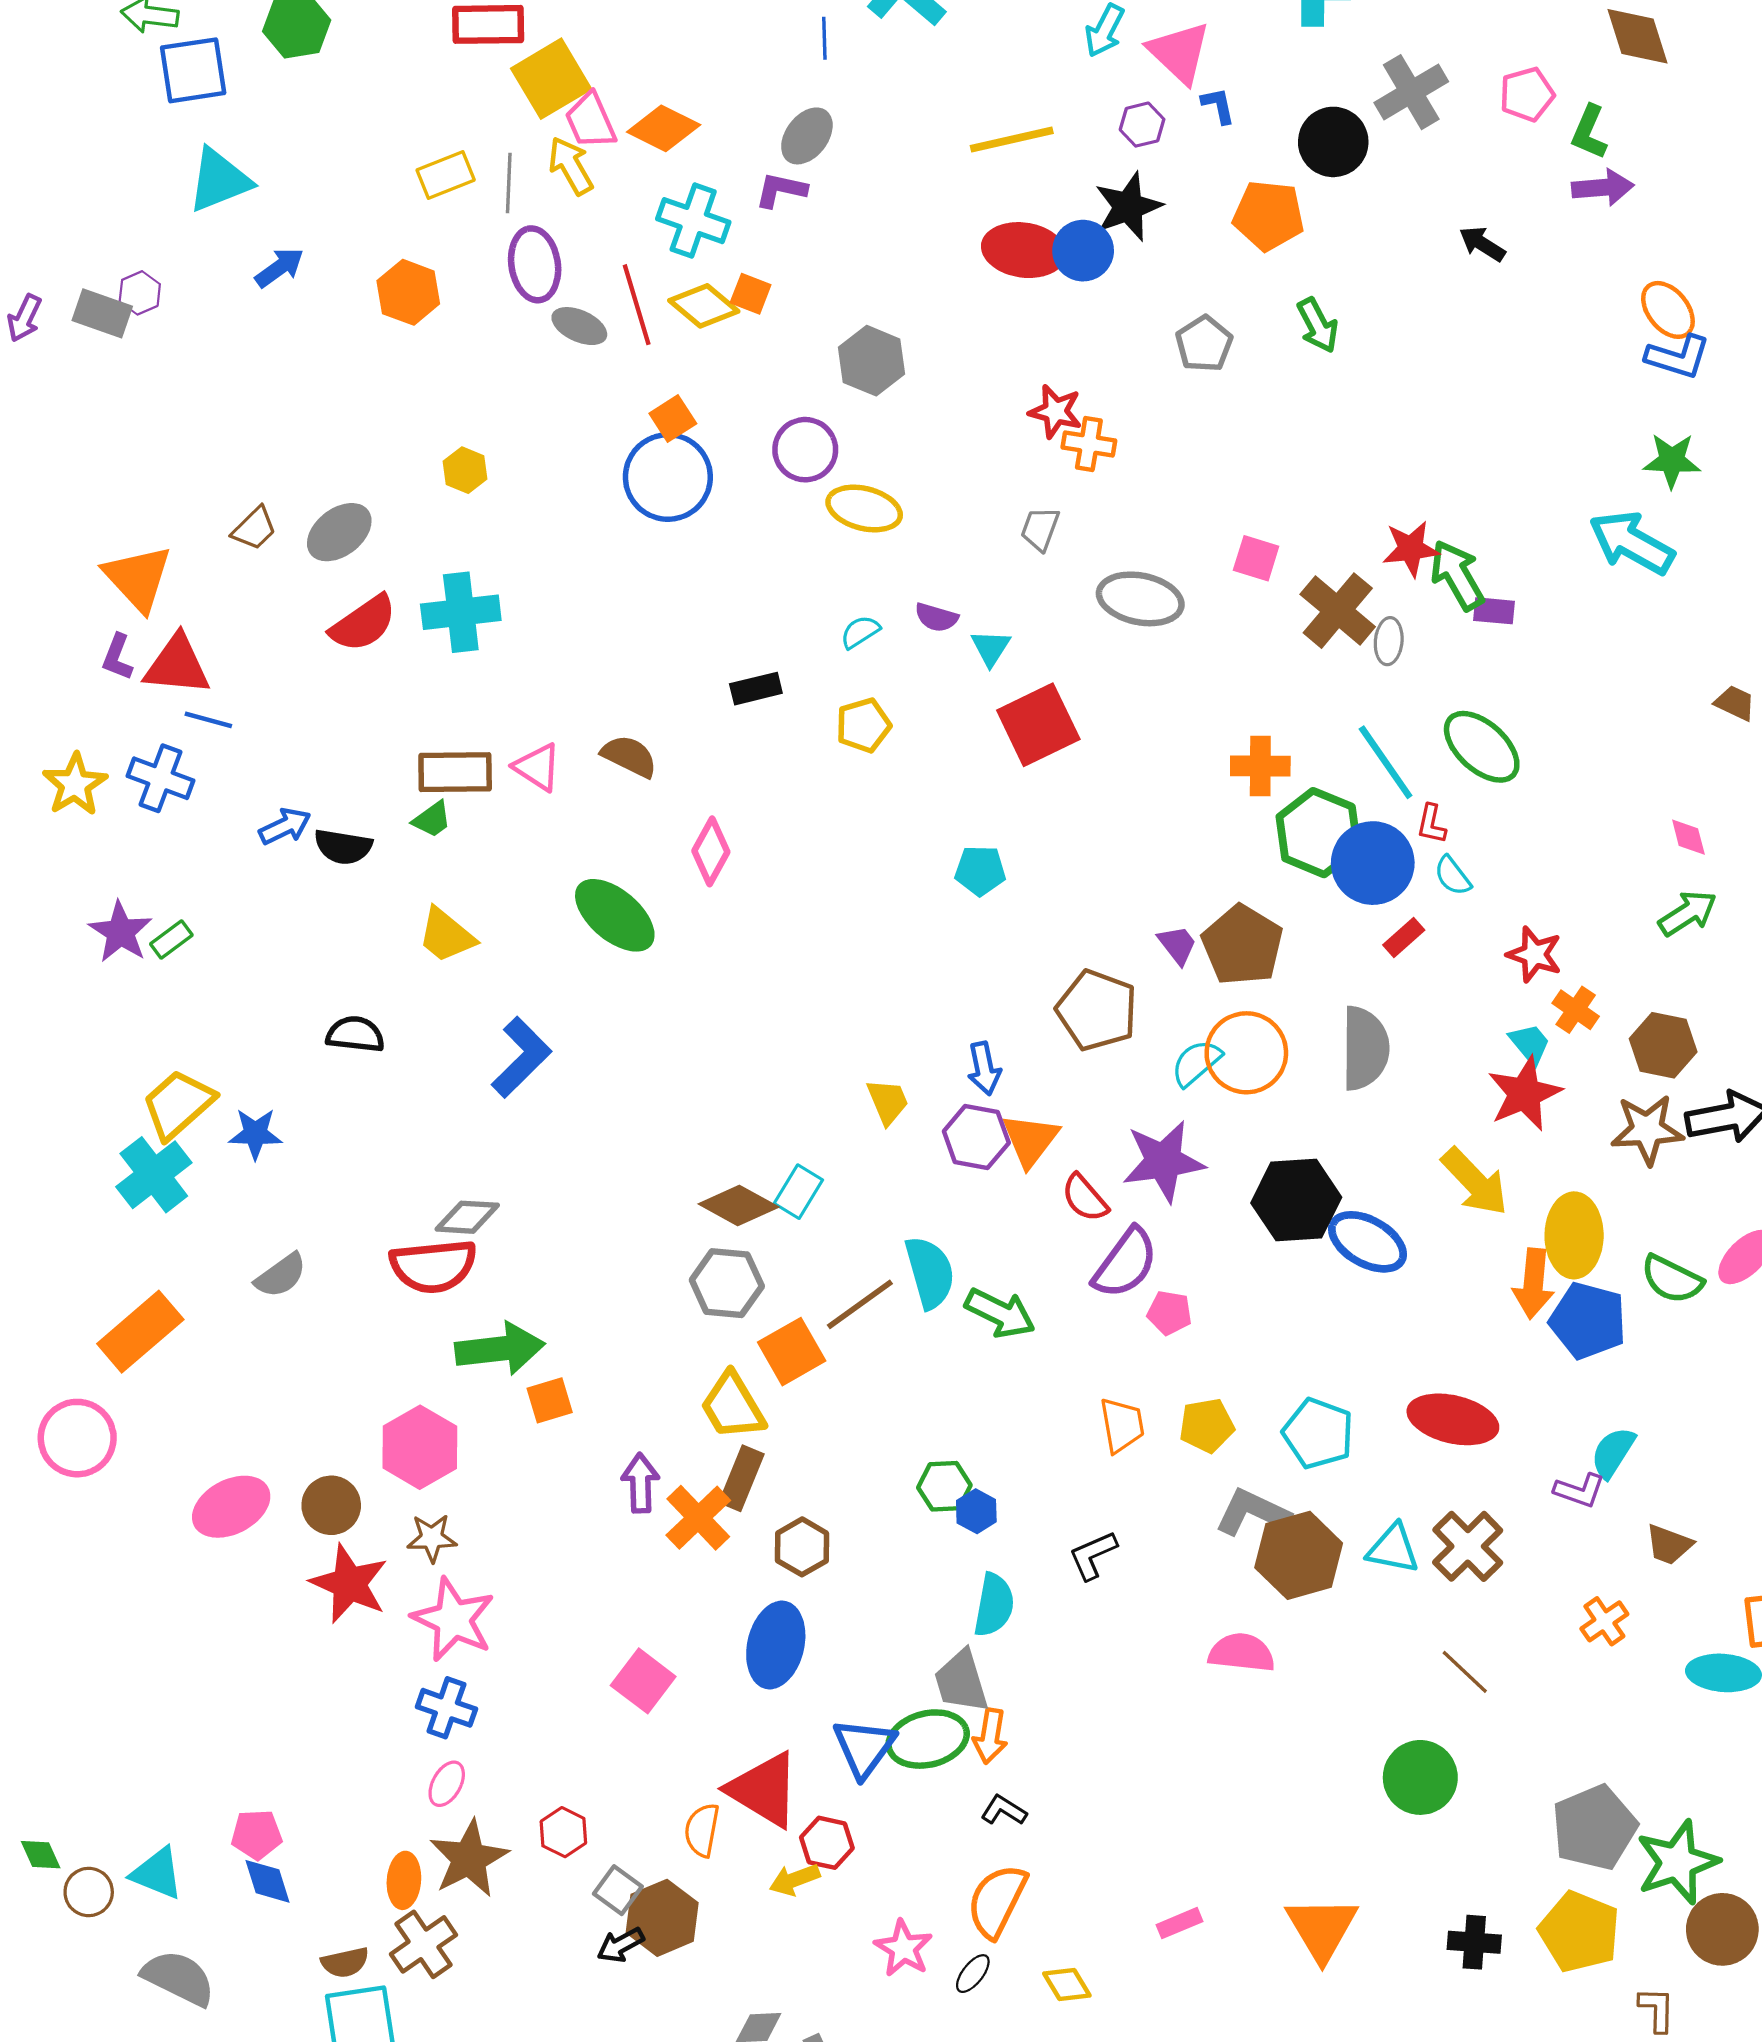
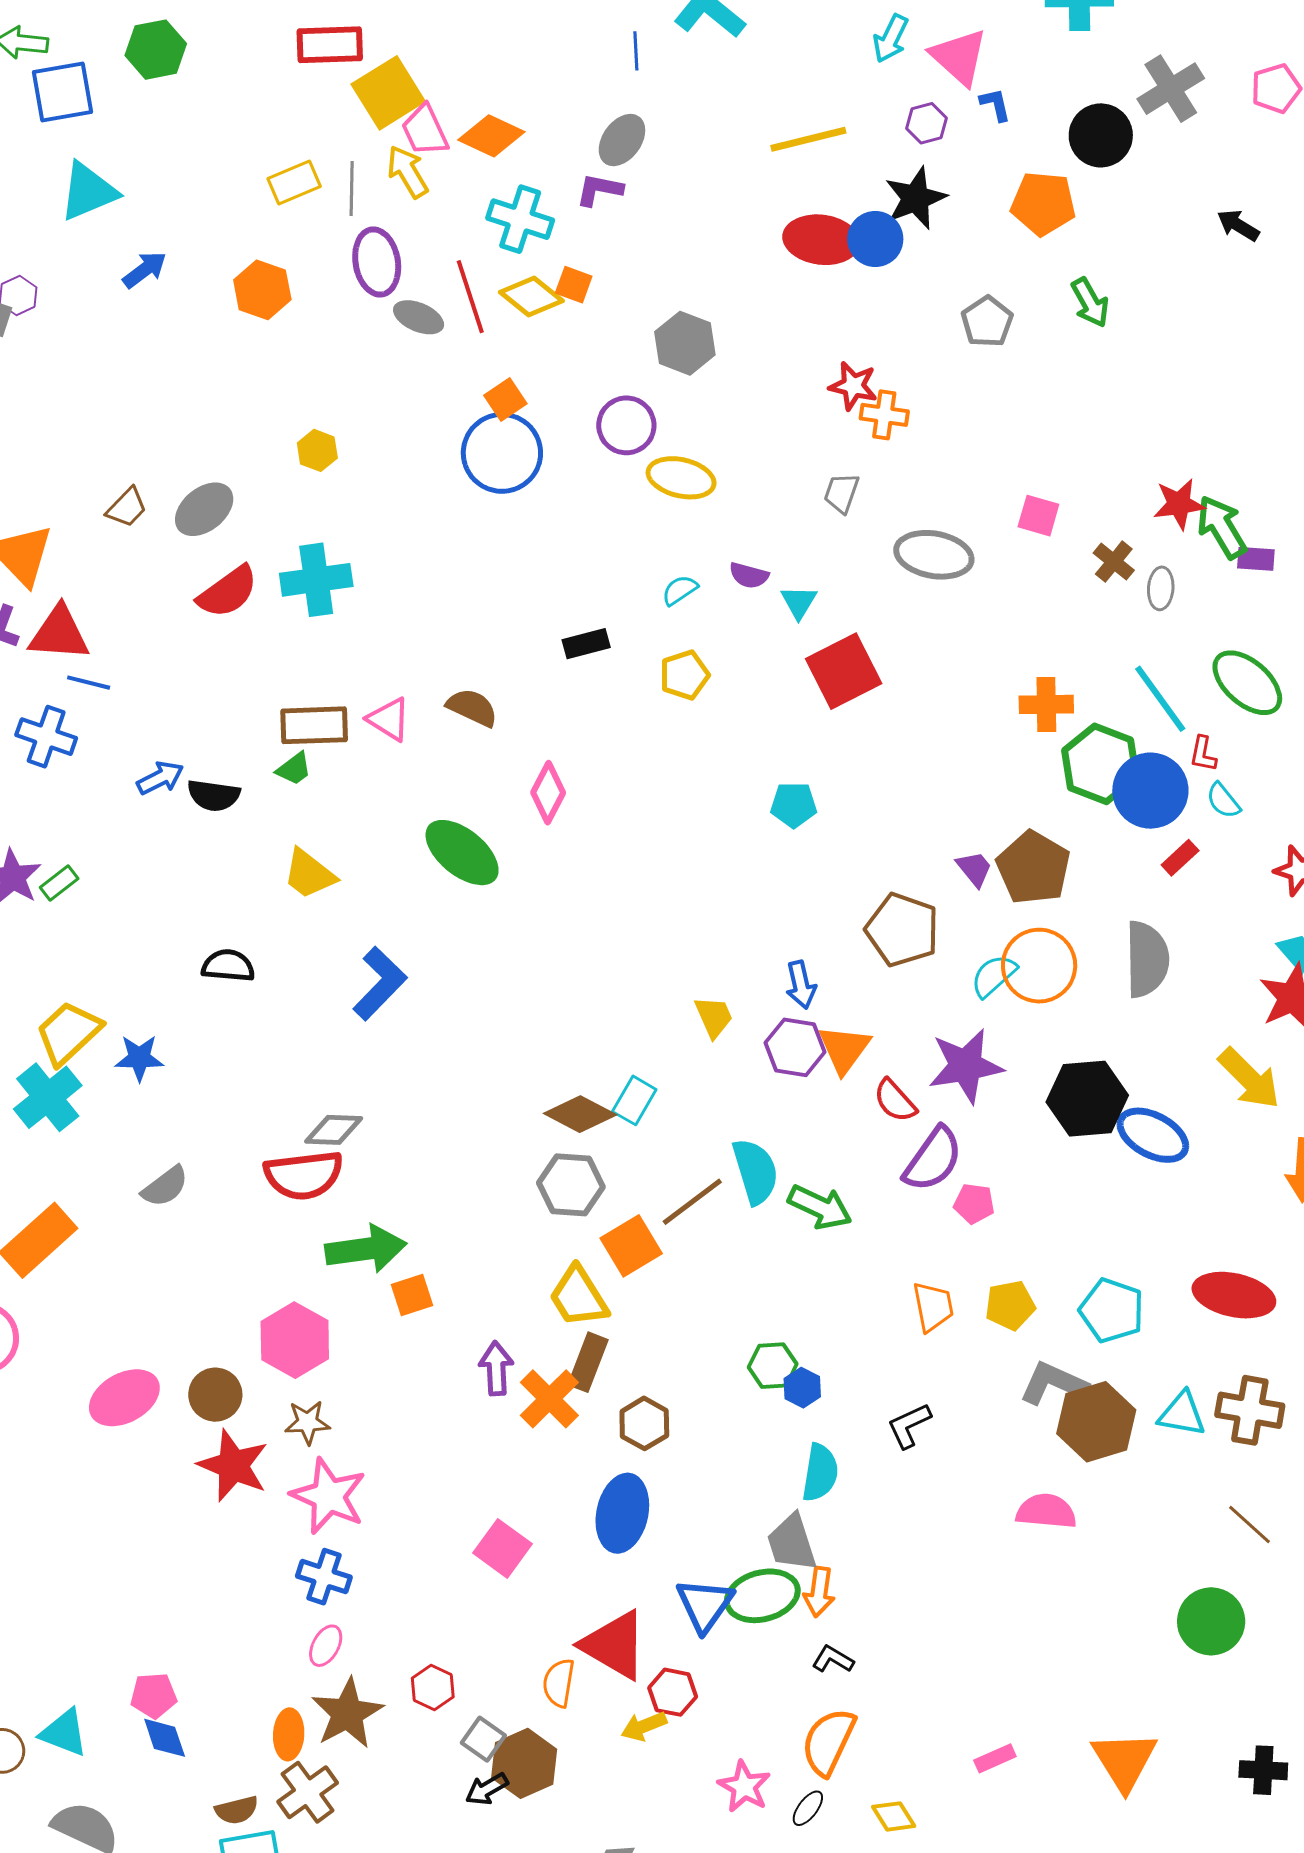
brown cross: (1338, 611) -> (1114, 562), size x0.6
brown cross: (1468, 1546) -> (1250, 1410), turned -34

